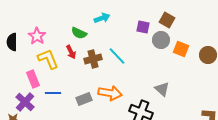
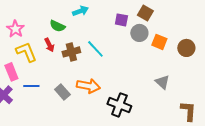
gray triangle: (162, 89) -> (162, 82), moved
gray rectangle: (84, 99) -> (62, 92), turned 70

